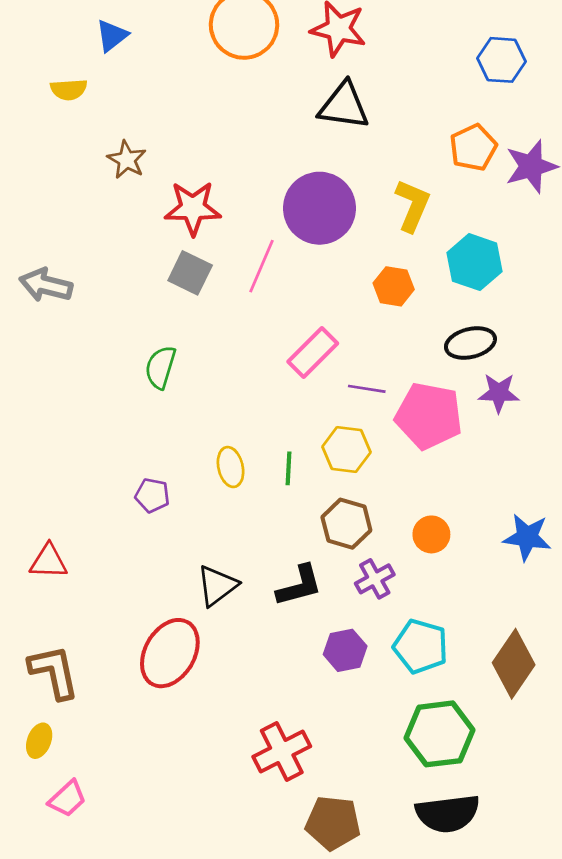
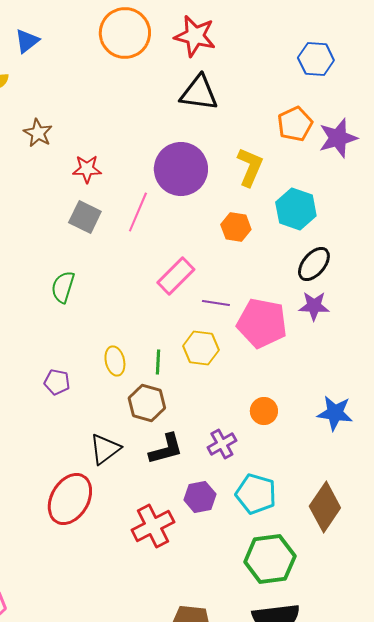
red star: (193, 208) -> (87, 169), size x0.7
black ellipse: (470, 343) -> (314, 264), moved, turned -36
brown hexagon: (346, 524) -> (147, 403), moved
red cross: (282, 751) -> (153, 526), moved

